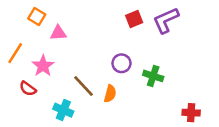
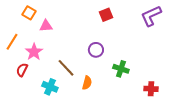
purple L-shape: (166, 20) -> (151, 16), moved
green cross: (153, 76) -> (121, 69), moved
red semicircle: (28, 89) -> (22, 70), turned 80
orange semicircle: (110, 94) -> (87, 83), moved

